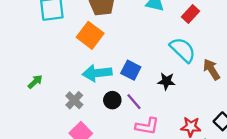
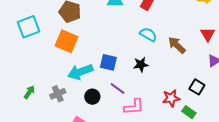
cyan semicircle: (183, 50) -> (148, 34), size x0.7
gray cross: (74, 100) -> (58, 94), moved, turned 35
black circle: (112, 100) -> (92, 97), moved

